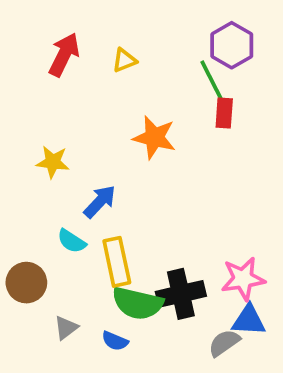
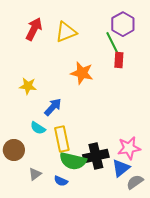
yellow triangle: (124, 60) -> (66, 32), size x1.6
blue triangle: (249, 320) -> (121, 168), moved, turned -42
gray semicircle: (224, 343) -> (135, 182), moved

